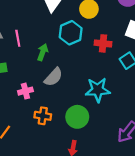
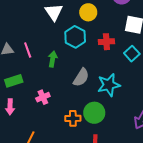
gray semicircle: (53, 77) -> (81, 77), moved
orange cross: (43, 116) -> (73, 118), moved

